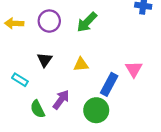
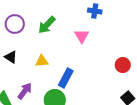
black triangle: (45, 60) -> (11, 57), turned -32
pink triangle: (134, 69) -> (82, 36), moved

